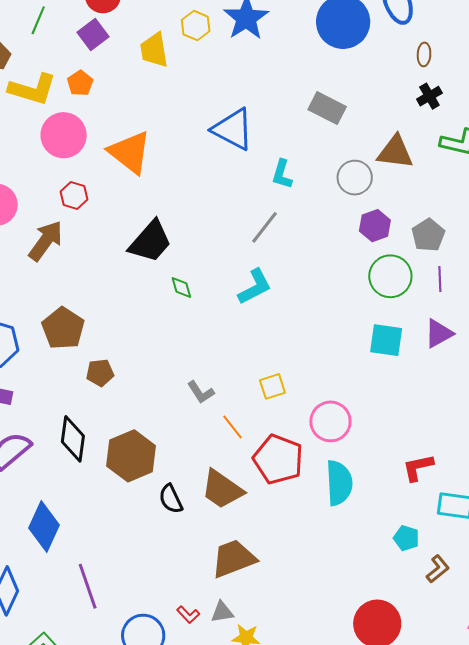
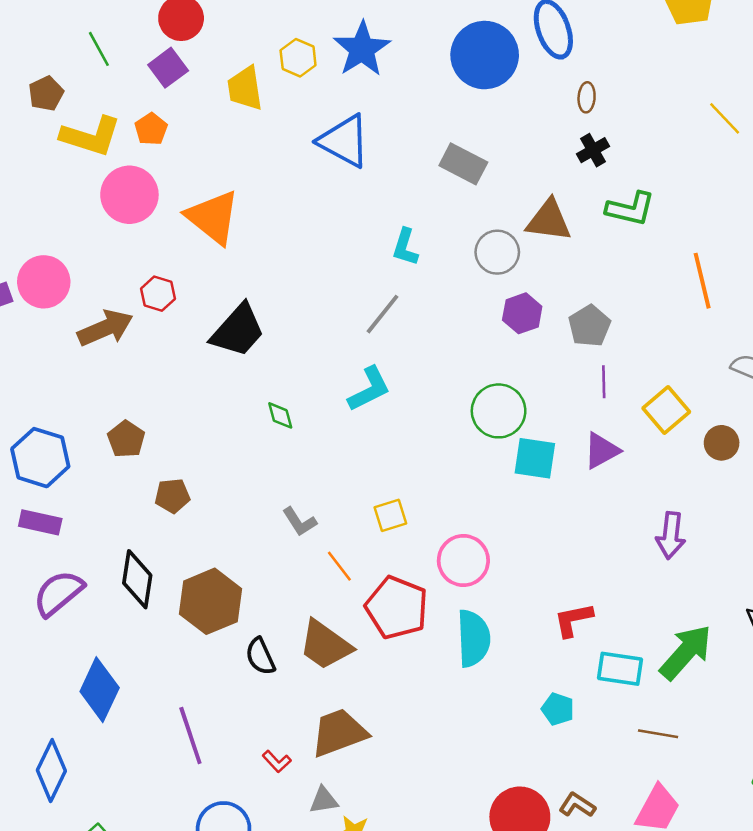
green line: (38, 20) -> (99, 49), turned -52
blue triangle: (233, 129) -> (344, 141), moved
red hexagon: (74, 195) -> (158, 294), moved
brown arrow: (46, 241) -> (105, 328), turned 30
green circle: (390, 276) -> (499, 411), moved
green diamond: (181, 288) -> (280, 415), moved
brown pentagon: (63, 328) -> (126, 439), size x0.7
brown L-shape: (438, 569) -> (577, 805), moved, turned -108
purple line: (88, 586) -> (190, 736), moved
red L-shape: (188, 615) -> (277, 762), moved

